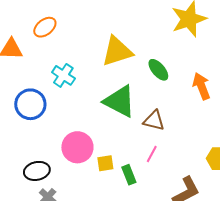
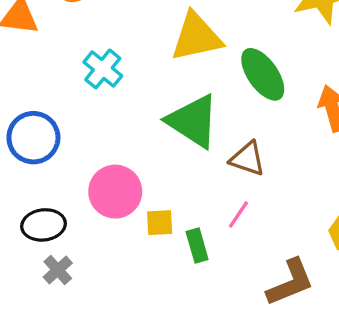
green ellipse: (158, 70) -> (263, 74), size x1.4
blue circle: (30, 104) -> (33, 138), moved

